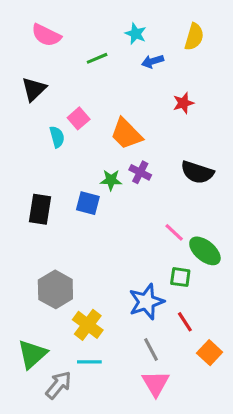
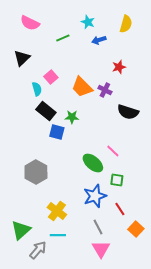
purple cross: (140, 172) -> (105, 90), moved
black rectangle: (40, 209) -> (46, 111), moved, turned -60
green ellipse: (205, 251) -> (93, 163), moved
gray hexagon: (55, 289) -> (36, 172), moved

